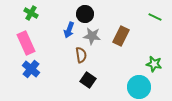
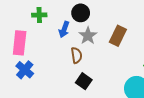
green cross: (31, 13) -> (39, 15), moved, turned -32
gray star: (92, 36) -> (88, 36), turned 30
pink rectangle: (26, 43) -> (20, 43), turned 30

